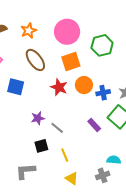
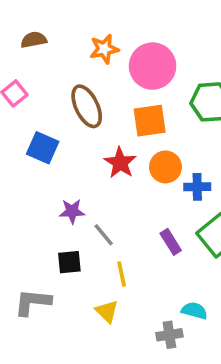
orange star: (29, 31) -> (104, 49), moved
yellow line: (65, 155) -> (122, 274), moved
yellow triangle: (72, 178) -> (107, 311), moved

